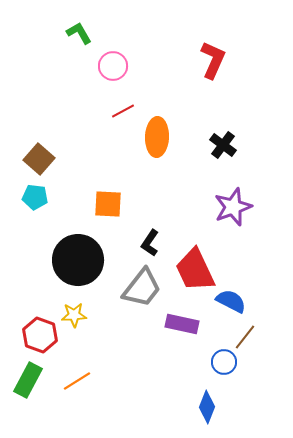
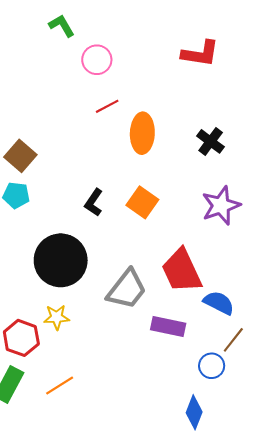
red L-shape: (213, 60) -> (200, 54), turned 75
orange square: (108, 204) -> (142, 202), moved, turned 32
black L-shape: (150, 243) -> (94, 202), moved

